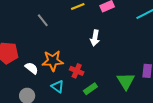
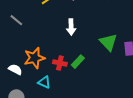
green triangle: (126, 81) -> (108, 42), moved
green rectangle: (90, 89) -> (78, 62), moved

